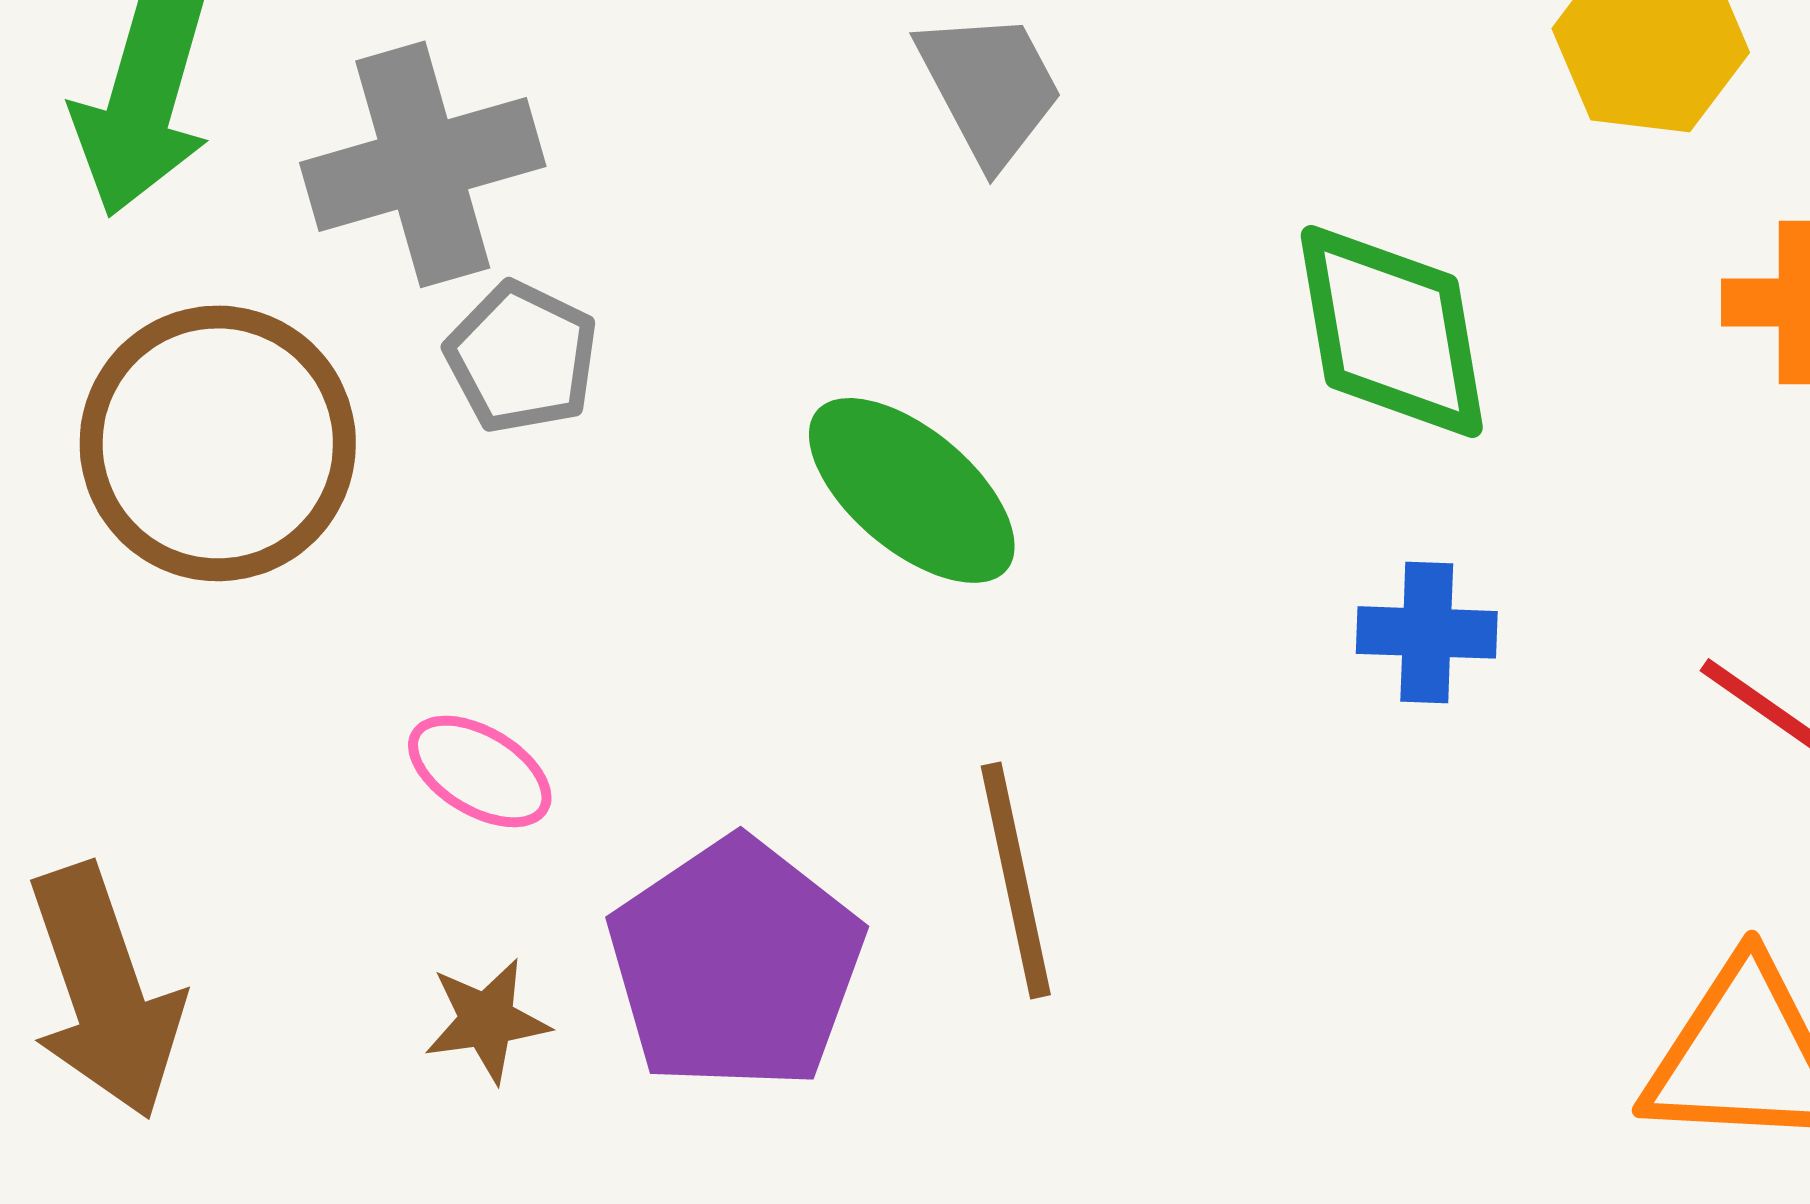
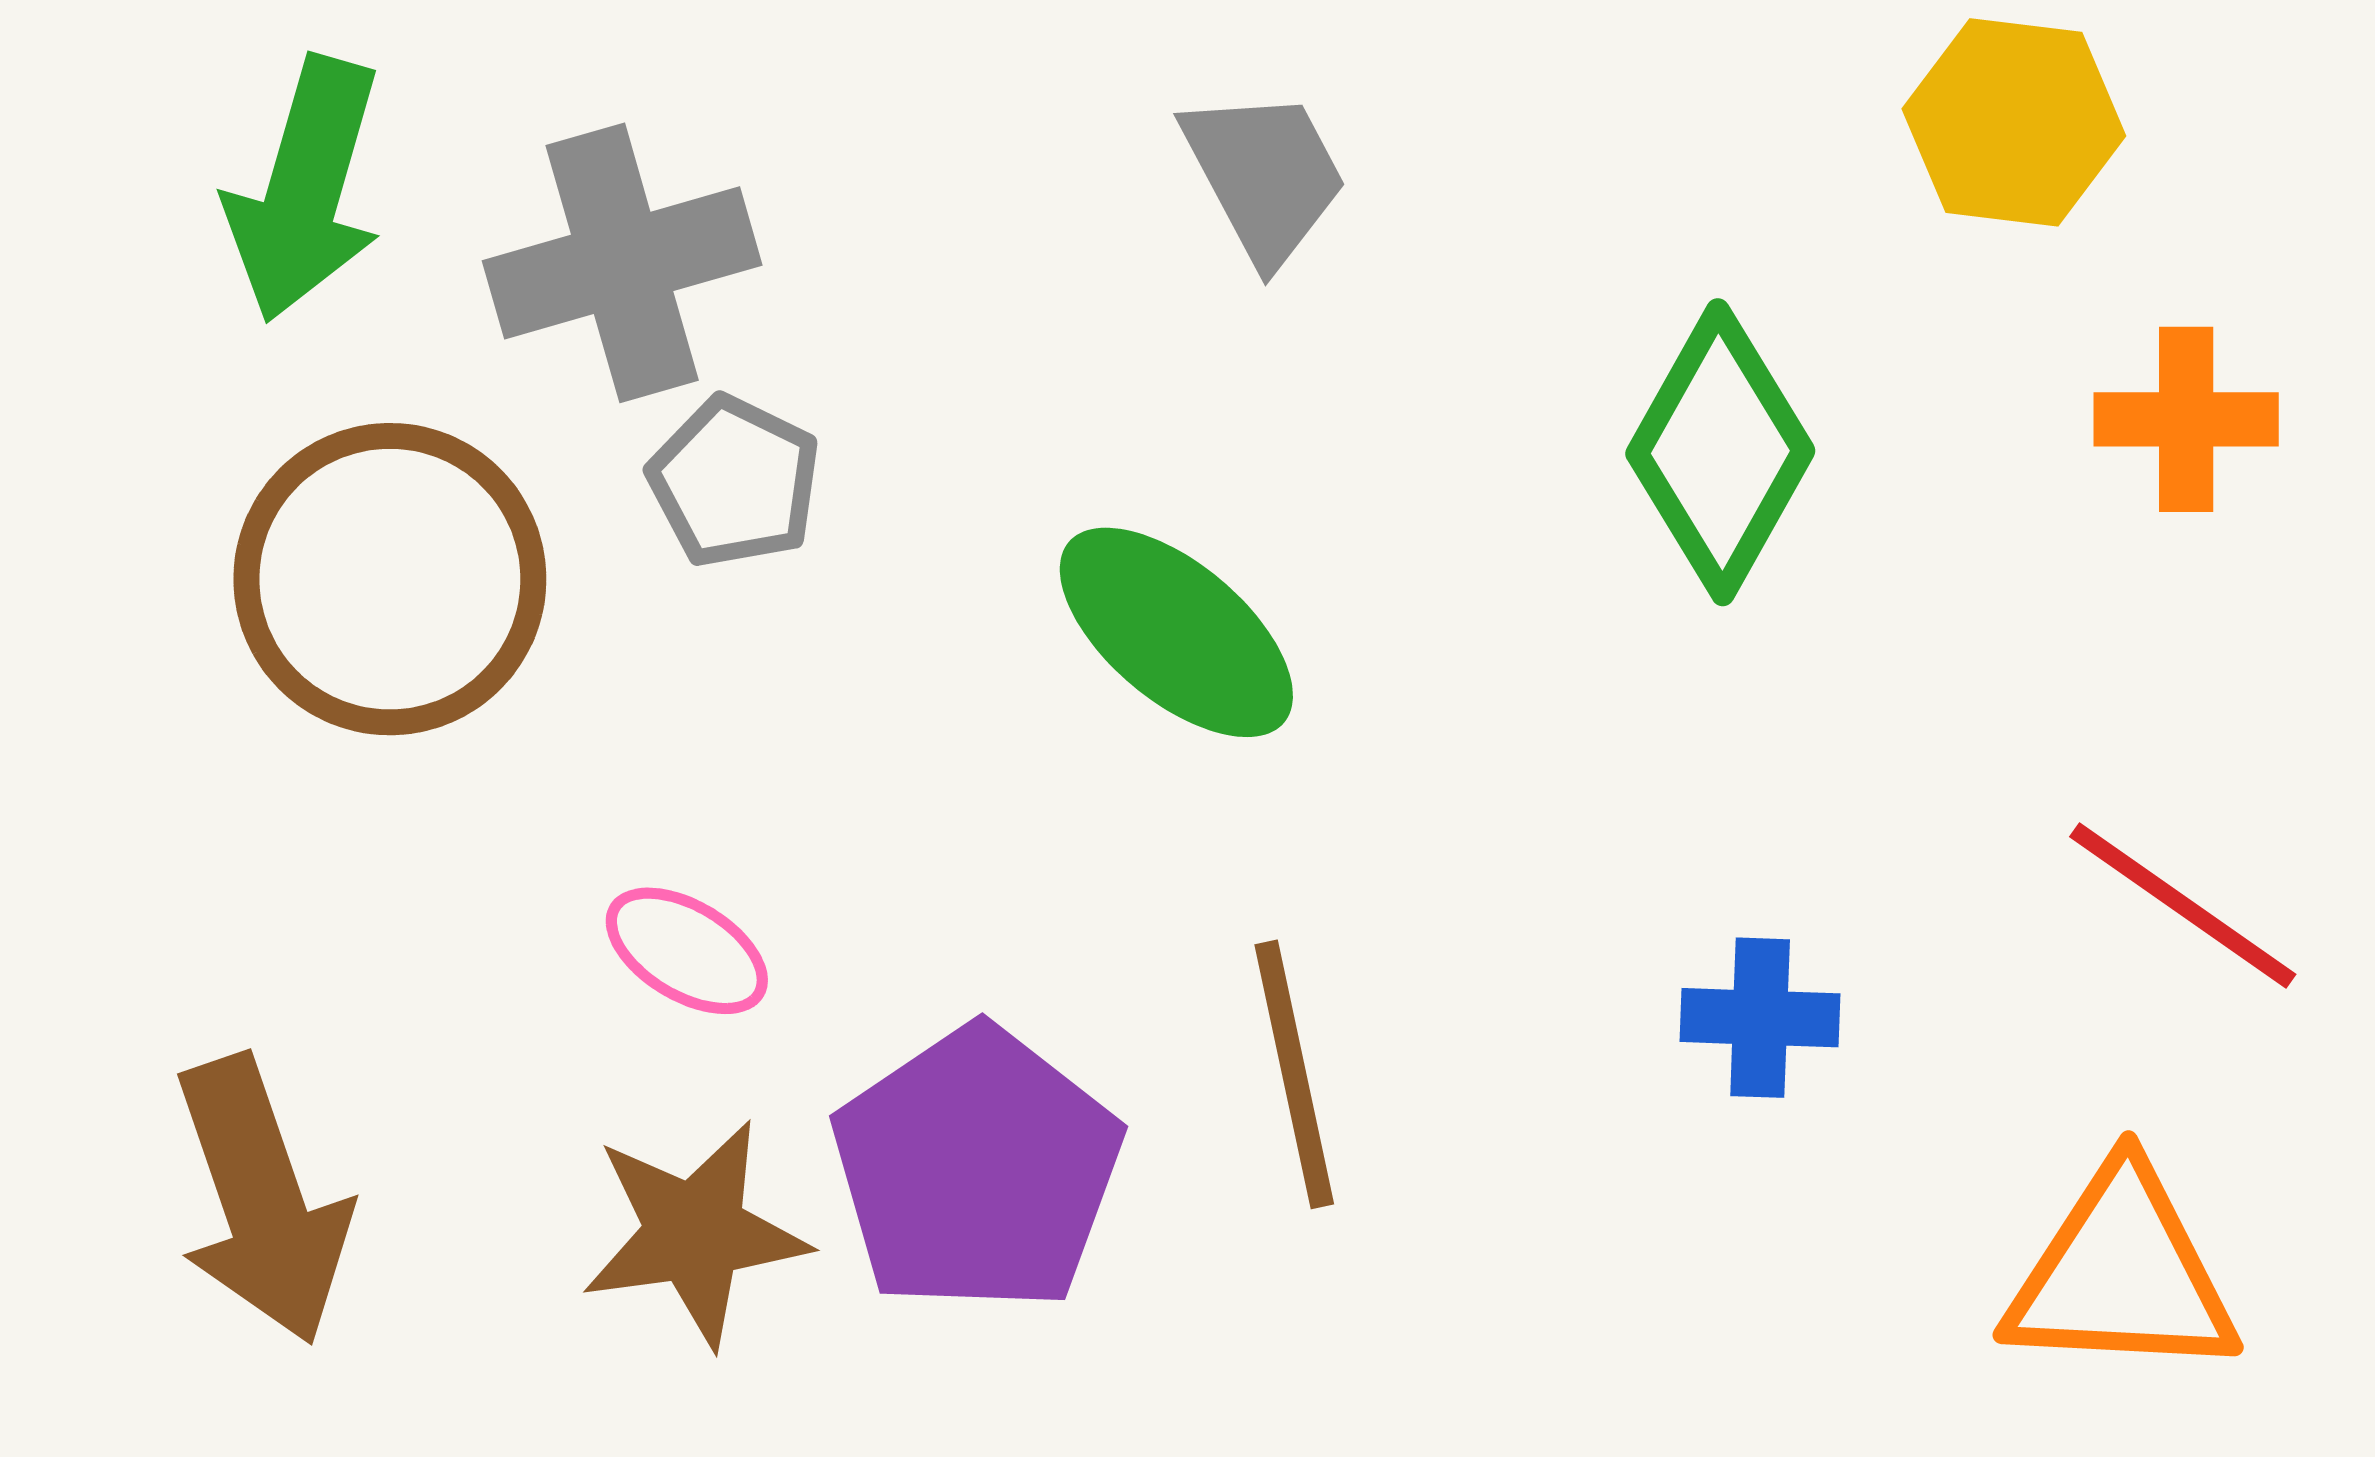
green diamond: (1392, 331) -> (1720, 452), turned 39
blue cross: (1427, 632) -> (1760, 1018), moved
brown star: (487, 1020) -> (695, 1233), size x1.6

